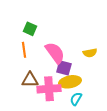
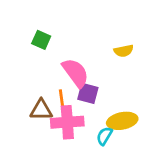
orange line: (24, 50) -> (62, 100), moved
yellow semicircle: (90, 53) -> (124, 51), moved
yellow ellipse: (70, 82) -> (122, 121), moved

